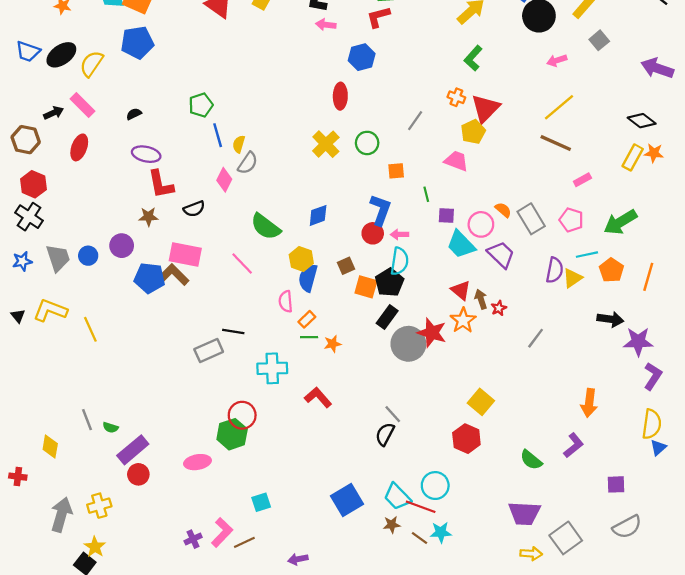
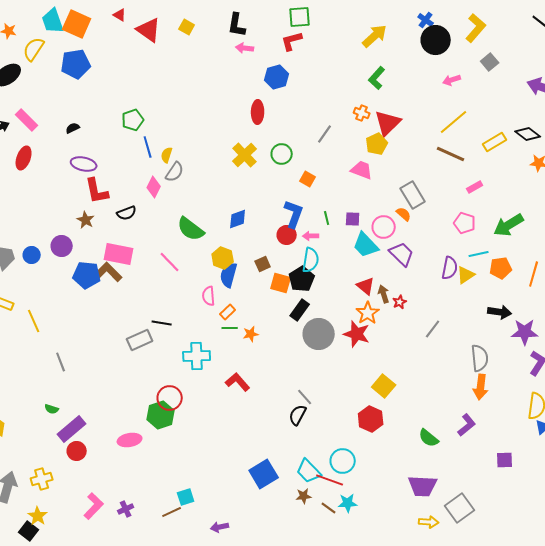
yellow semicircle: (92, 64) -> (34, 49), moved
yellow rectangle: (633, 157) -> (495, 142), moved, turned 30
orange square: (396, 171) -> (308, 179), turned 35
green line: (426, 194) -> (327, 218), moved
brown star: (148, 217) -> (86, 220), turned 30
gray rectangle: (531, 219) -> (413, 195), moved
orange pentagon: (611, 270) -> (501, 268), turned 30
red star: (432, 333) -> (357, 334), moved
gray line: (87, 420) -> (61, 362), moved
cyan square: (261, 502) -> (186, 497), moved
gray semicircle: (627, 527) -> (480, 358), moved, turned -68
pink L-shape: (222, 532) -> (94, 506), moved

